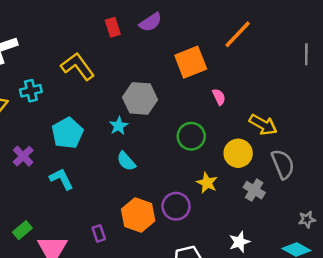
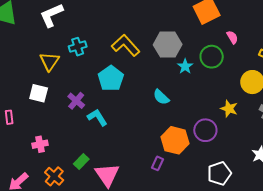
yellow L-shape: (78, 66) -> (126, 45), moved
cyan star: (119, 126) -> (185, 66), moved
green circle: (191, 136) -> (212, 57), moved
cyan L-shape: (61, 179) -> (97, 117), moved
purple rectangle: (99, 233) -> (158, 163), moved, turned 48

